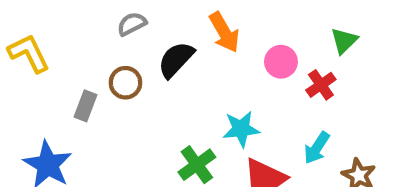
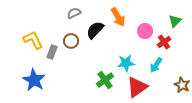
yellow L-shape: (29, 53) -> (33, 40), moved
cyan arrow: (317, 148) -> (156, 65), moved

